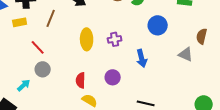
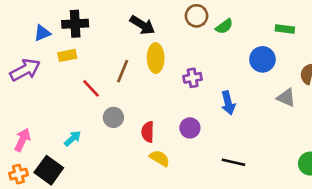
brown line: (51, 18) -> (123, 71), moved
blue circle: (158, 25) -> (262, 59), moved
yellow ellipse: (87, 39) -> (156, 58), moved
gray circle: (43, 69) -> (113, 117), moved

